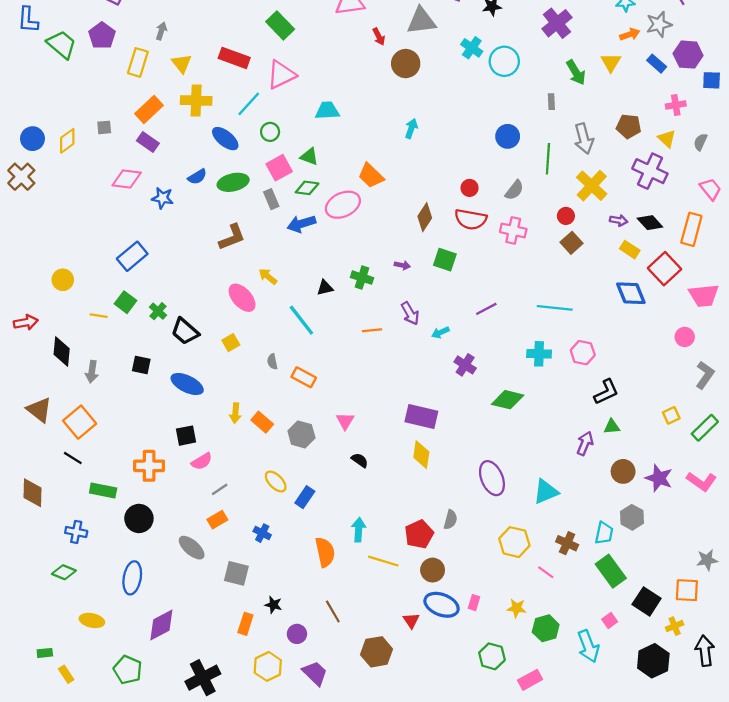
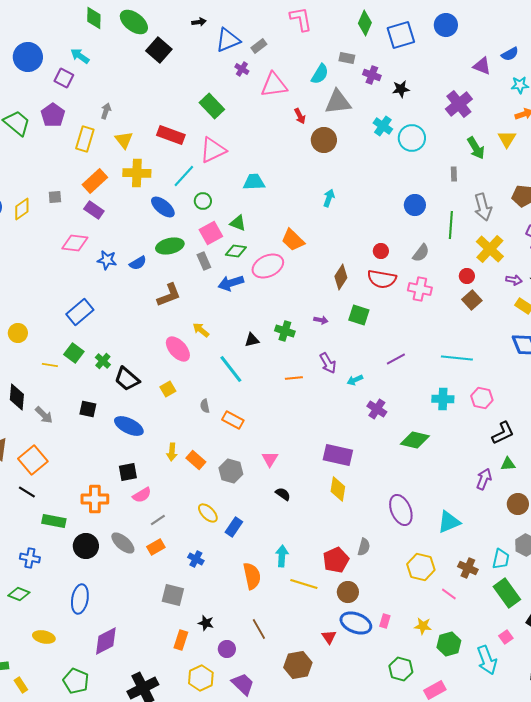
blue semicircle: (197, 177) -> (138, 263), moved
gray arrow: (92, 372) -> (44, 415), turned -54
gray ellipse: (192, 548) -> (123, 543), moved

